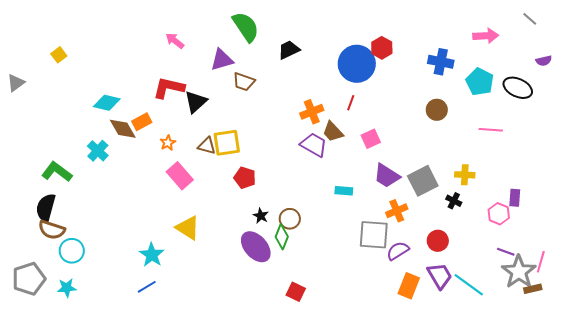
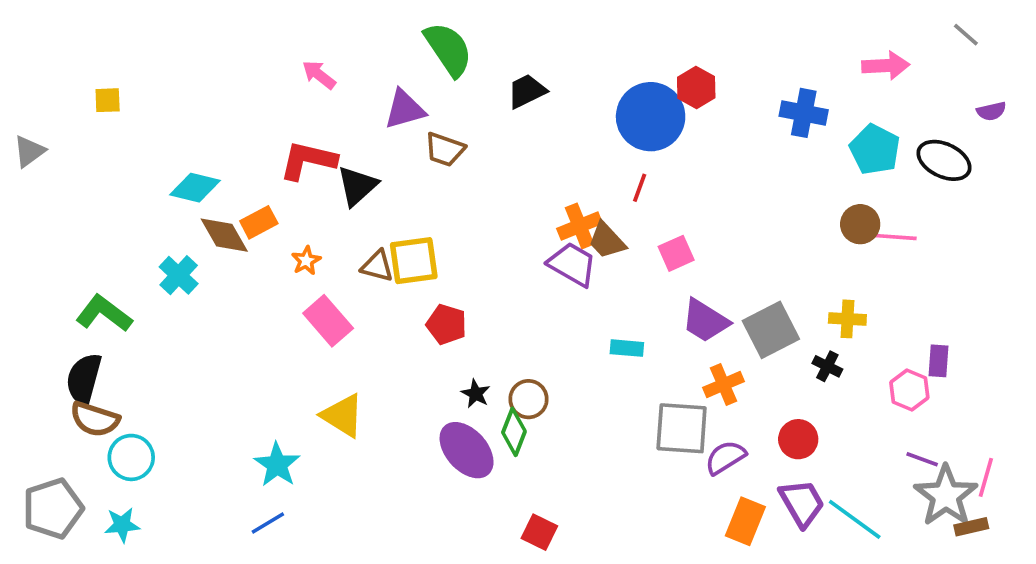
yellow square: (59, 55) -> (108, 100), turned 35
brown circle: (437, 110) -> (860, 224), moved
orange cross: (312, 112) -> (580, 226), moved

